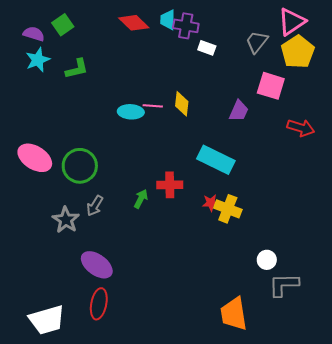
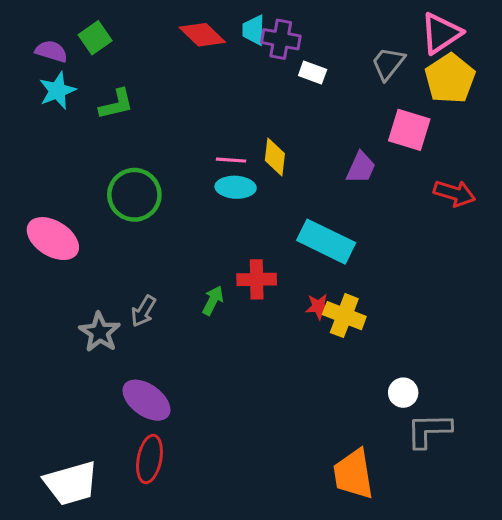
cyan ellipse: (131, 112) -> (236, 187), moved
green circle: (80, 166) -> (134, 195), moved

